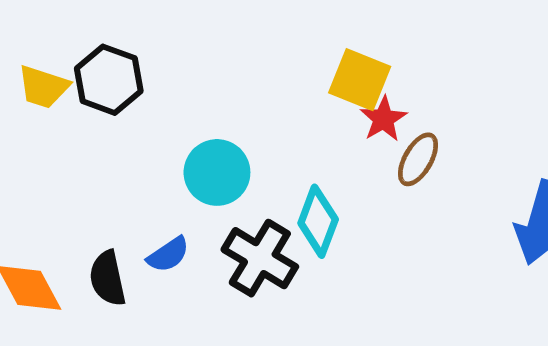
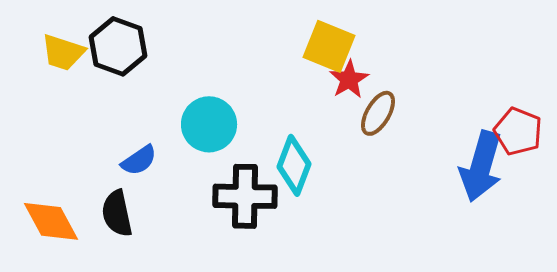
blue semicircle: (168, 255) -> (139, 160), moved
black cross: (260, 258) -> (245, 196), turned -30

